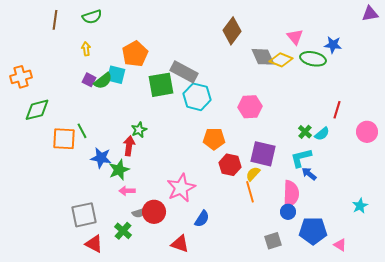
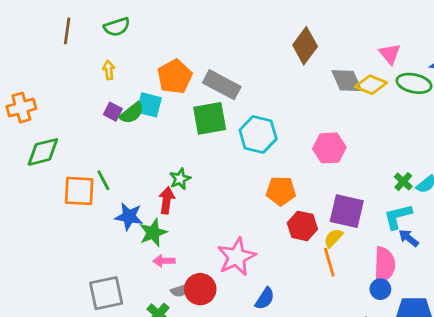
gray rectangle: (184, 72) -> (222, 85), moved

